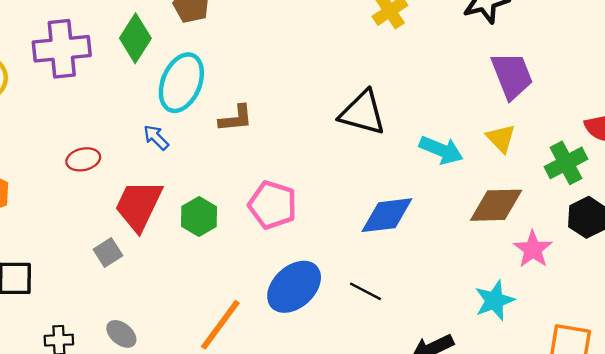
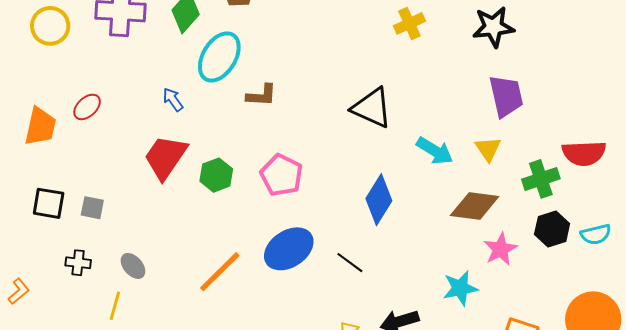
blue arrow: (156, 137) -> (173, 100), moved
red ellipse: (83, 159) -> (87, 107), moved, turned -40
blue diamond: (387, 215) -> (379, 200), turned -60
gray square: (108, 252) -> (92, 208), moved, turned 35

